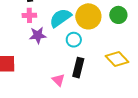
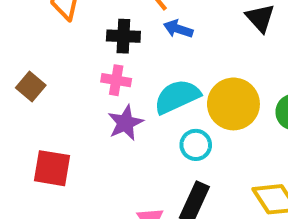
purple star: (38, 35) -> (125, 123), turned -30

